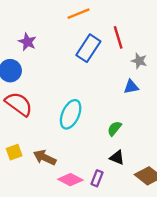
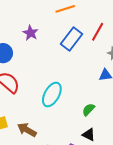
red line: (118, 37) -> (98, 32), turned 42
purple star: (27, 42) -> (31, 33), moved

